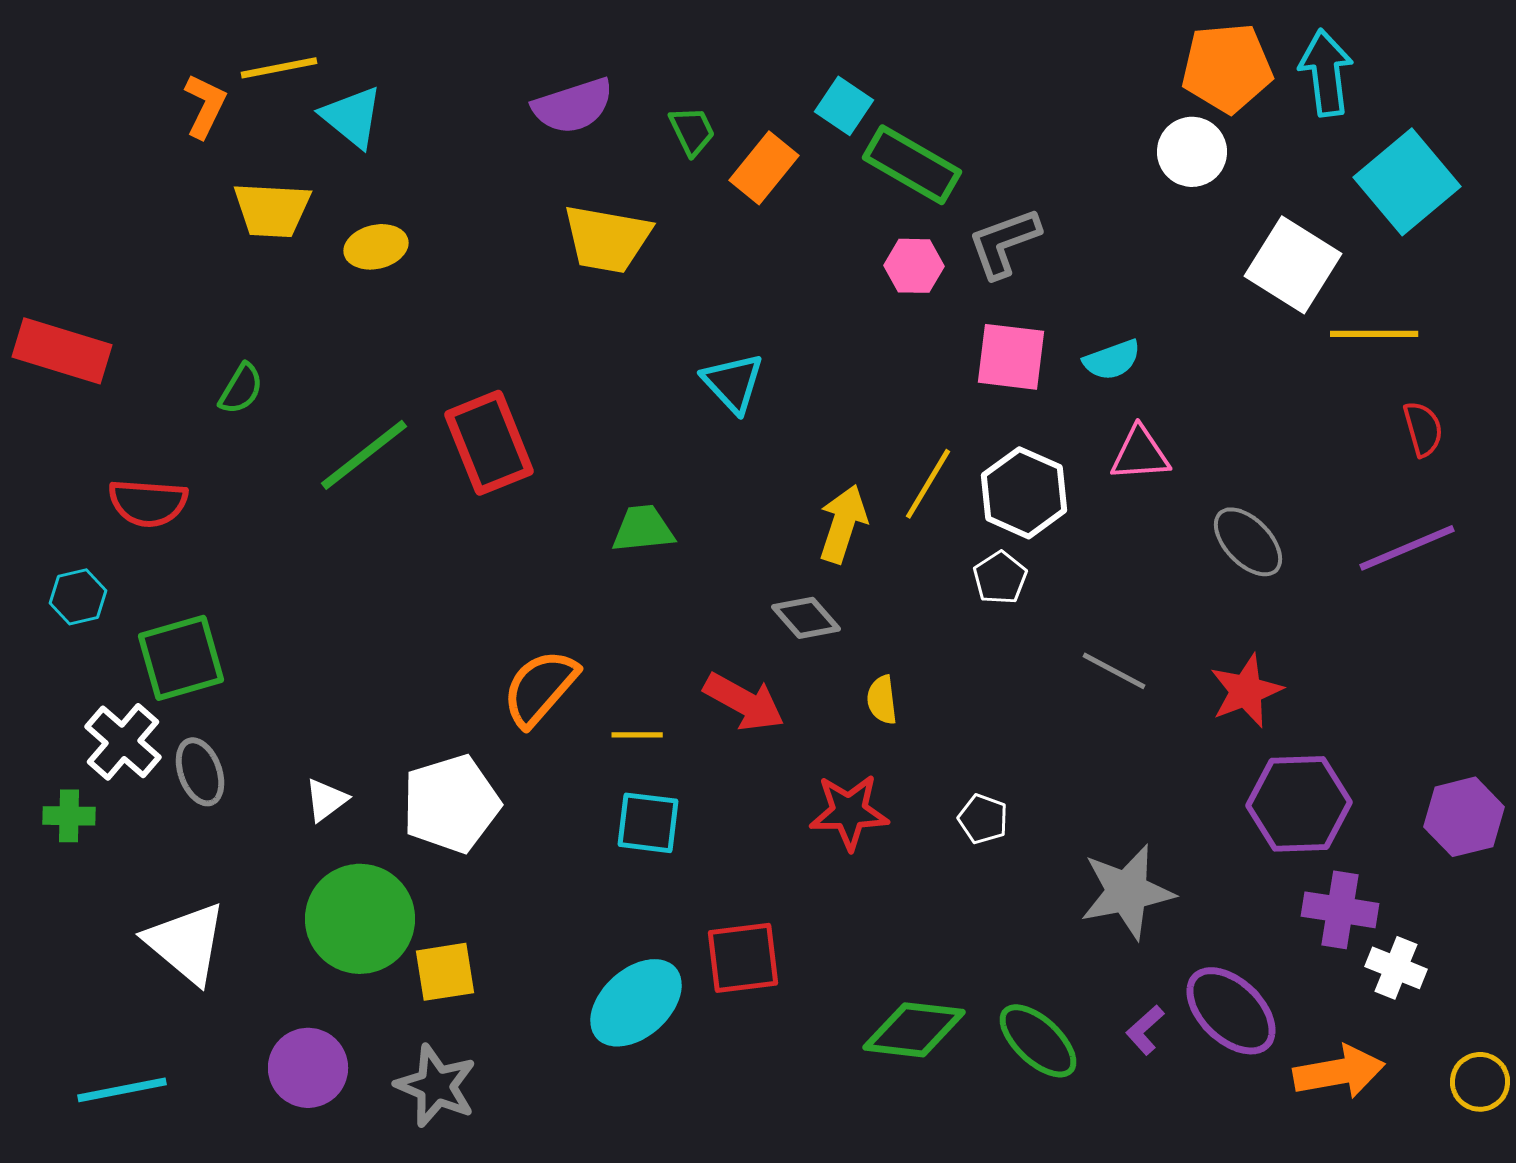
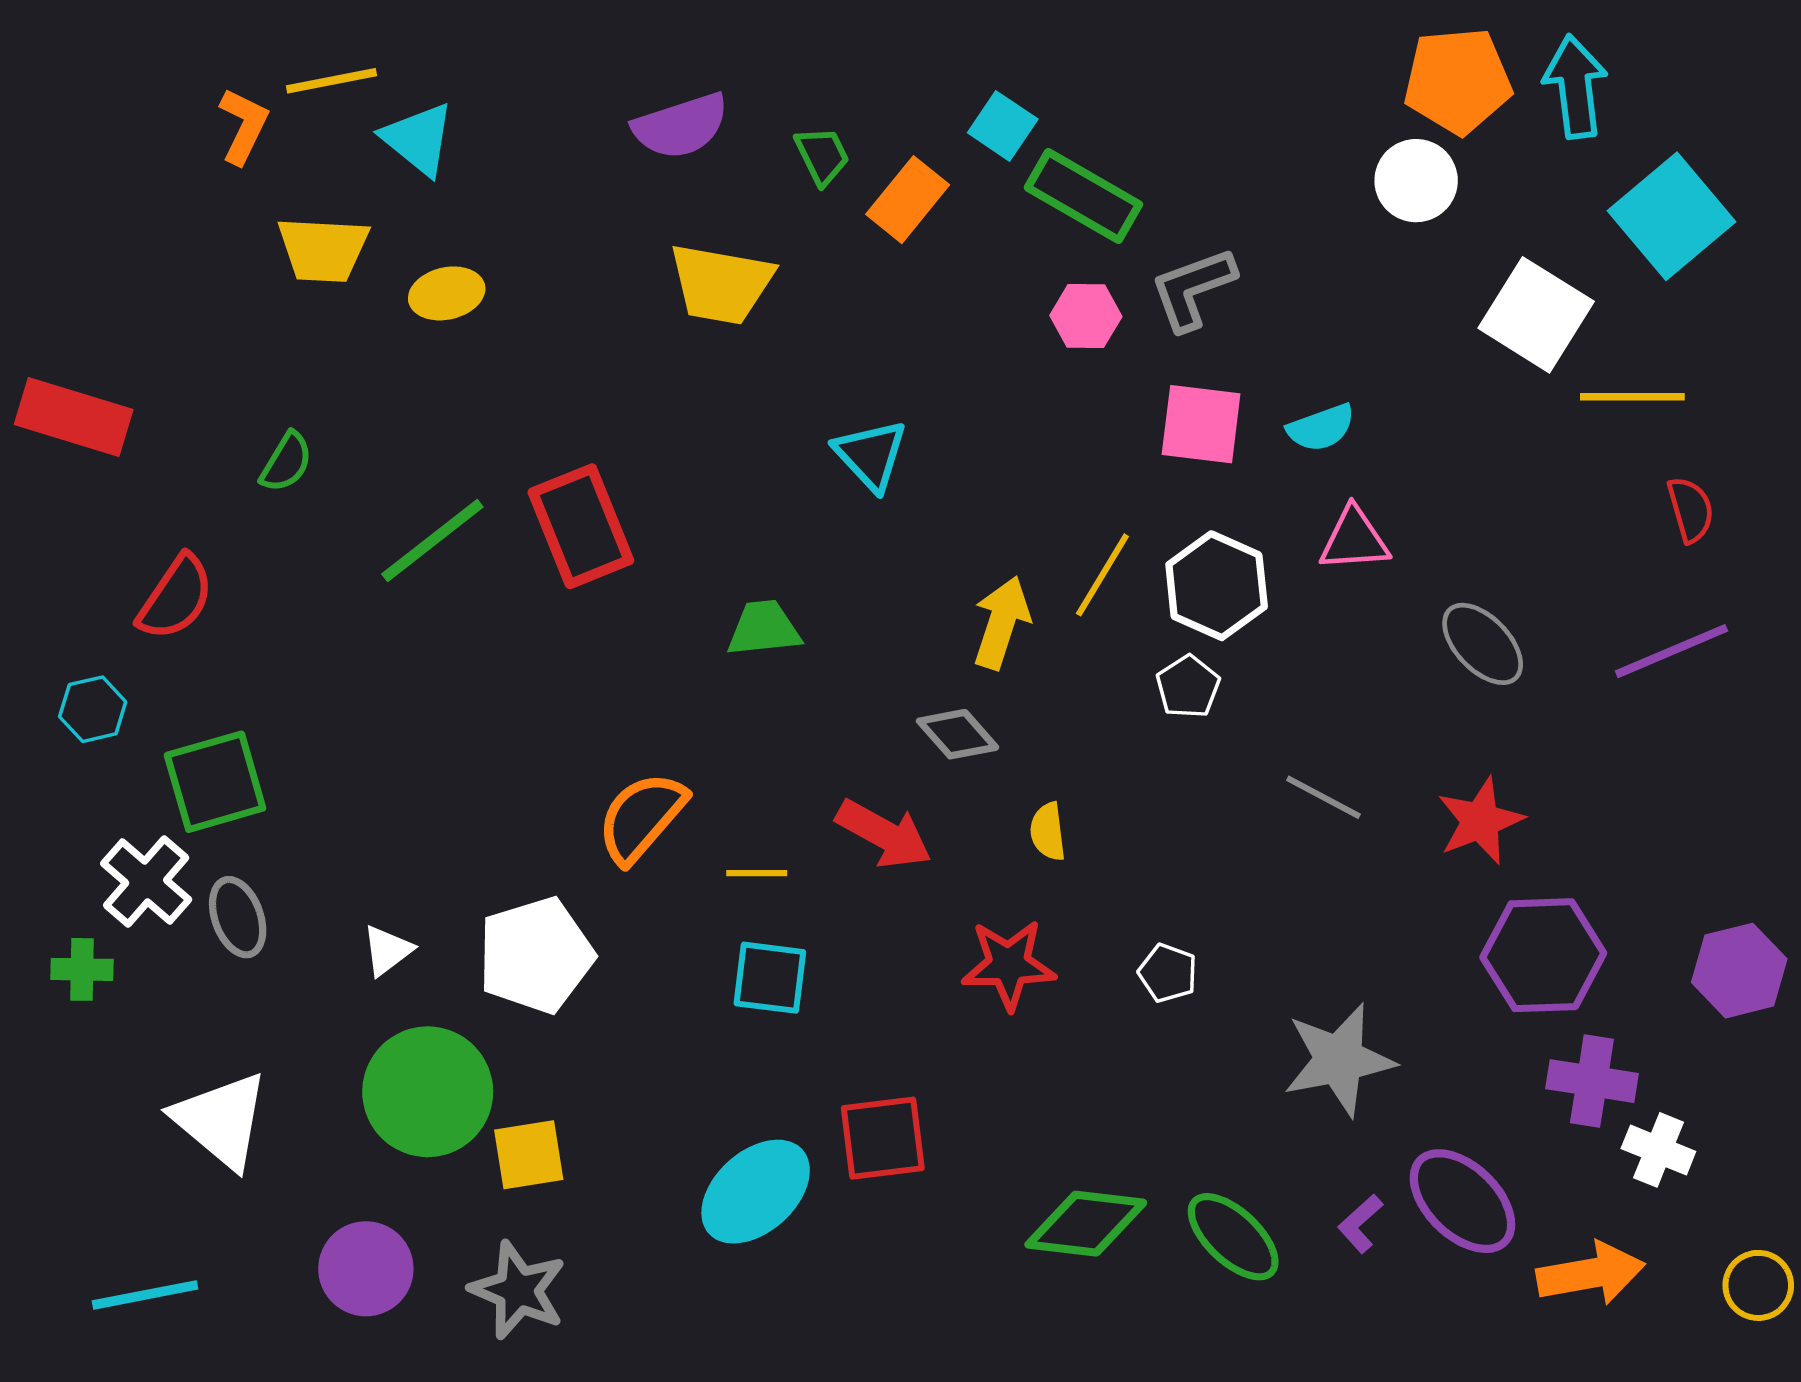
red semicircle: (148, 503) -> (176, 598), turned -60

